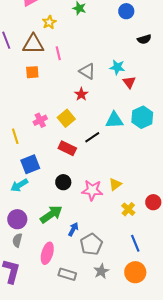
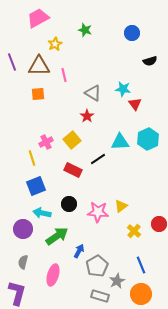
yellow line: (15, 136) -> (32, 158), moved
cyan arrow: (19, 185) -> (42, 213), moved, turned 42
purple circle: (17, 219) -> (23, 229), moved
gray star: (101, 271) -> (117, 281), moved
gray rectangle: (67, 274) -> (100, 296), moved

